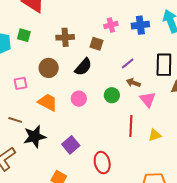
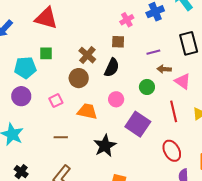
brown cross: (65, 37) -> (87, 55), moved, turned -30
purple line: (128, 63) -> (153, 52), turned 40
black star: (35, 137) -> (105, 146), moved
purple square: (71, 145) -> (138, 124), moved, size x1.4
red ellipse: (102, 163) -> (172, 151), moved

